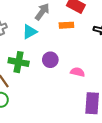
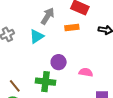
green cross: (19, 62) -> (46, 82), moved

